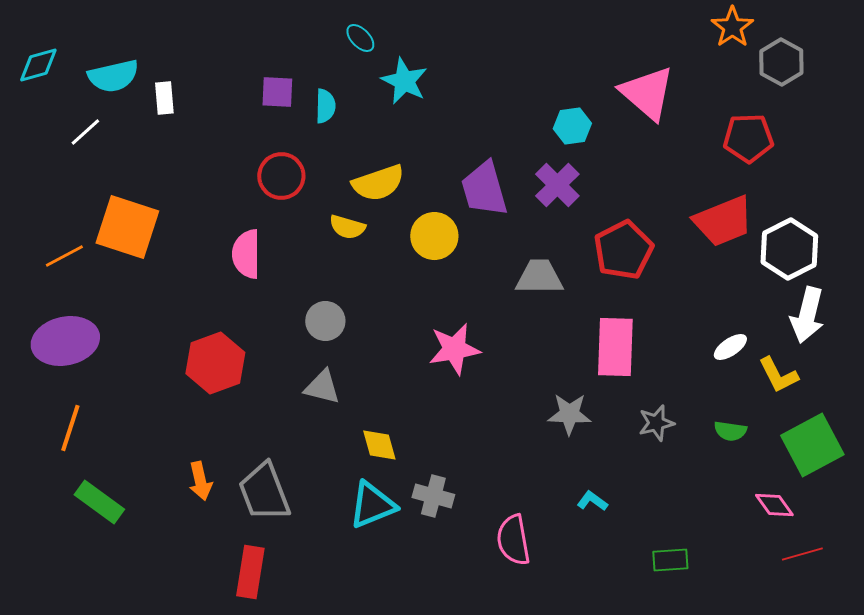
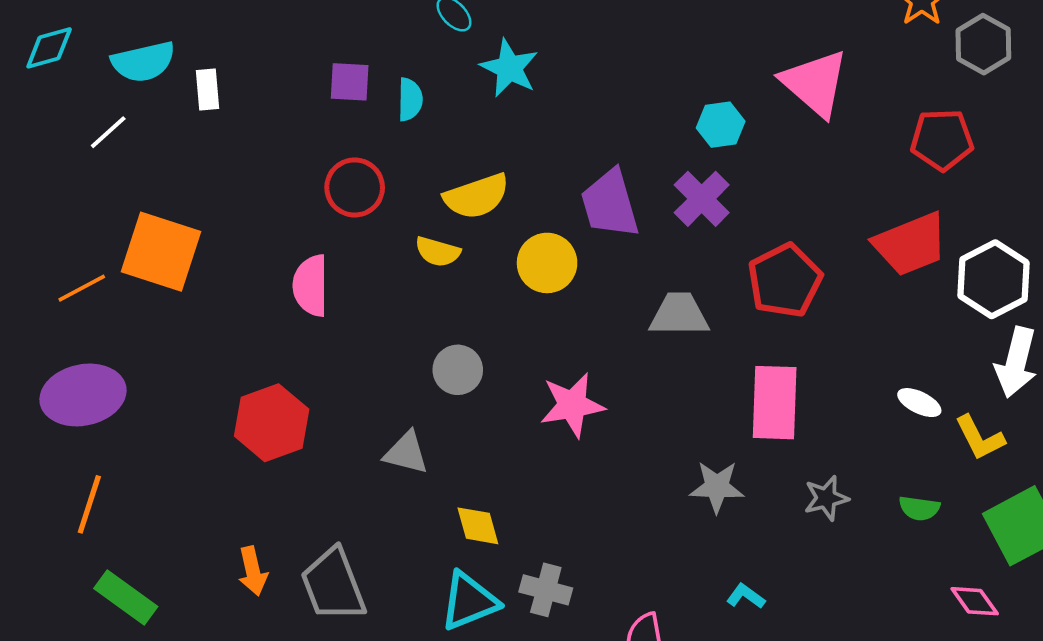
gray circle: (325, 321) -> (458, 370), moved
white ellipse: (730, 347) -> (919, 403), turned 60

